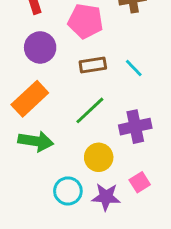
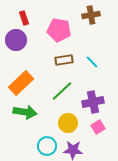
purple circle: (40, 47) -> (16, 40), moved
pink square: (140, 182) -> (98, 127), moved

